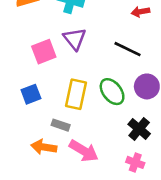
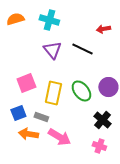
black line: (128, 49) -> (82, 49), moved
pink square: (44, 52) -> (26, 83), moved
blue square: (31, 94) -> (18, 113), moved

